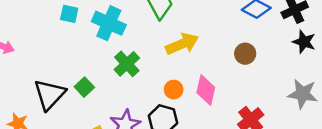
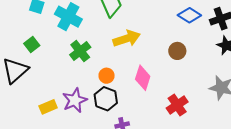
green square: (84, 87) -> (32, 45), moved
orange circle: (174, 90) -> (107, 76), moved

